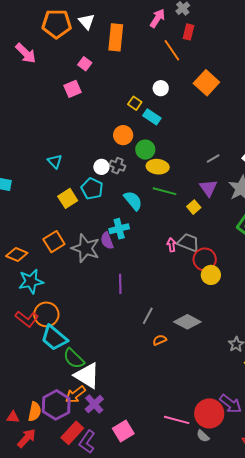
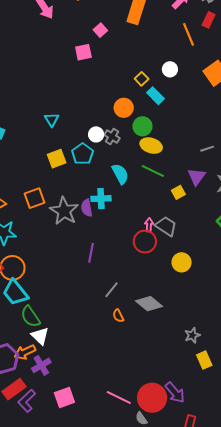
red circle: (205, 259) -> (145, 242), moved
orange semicircle: (160, 340) -> (118, 316), turned -104
white triangle: (87, 376) -> (40, 336), size x0.7

